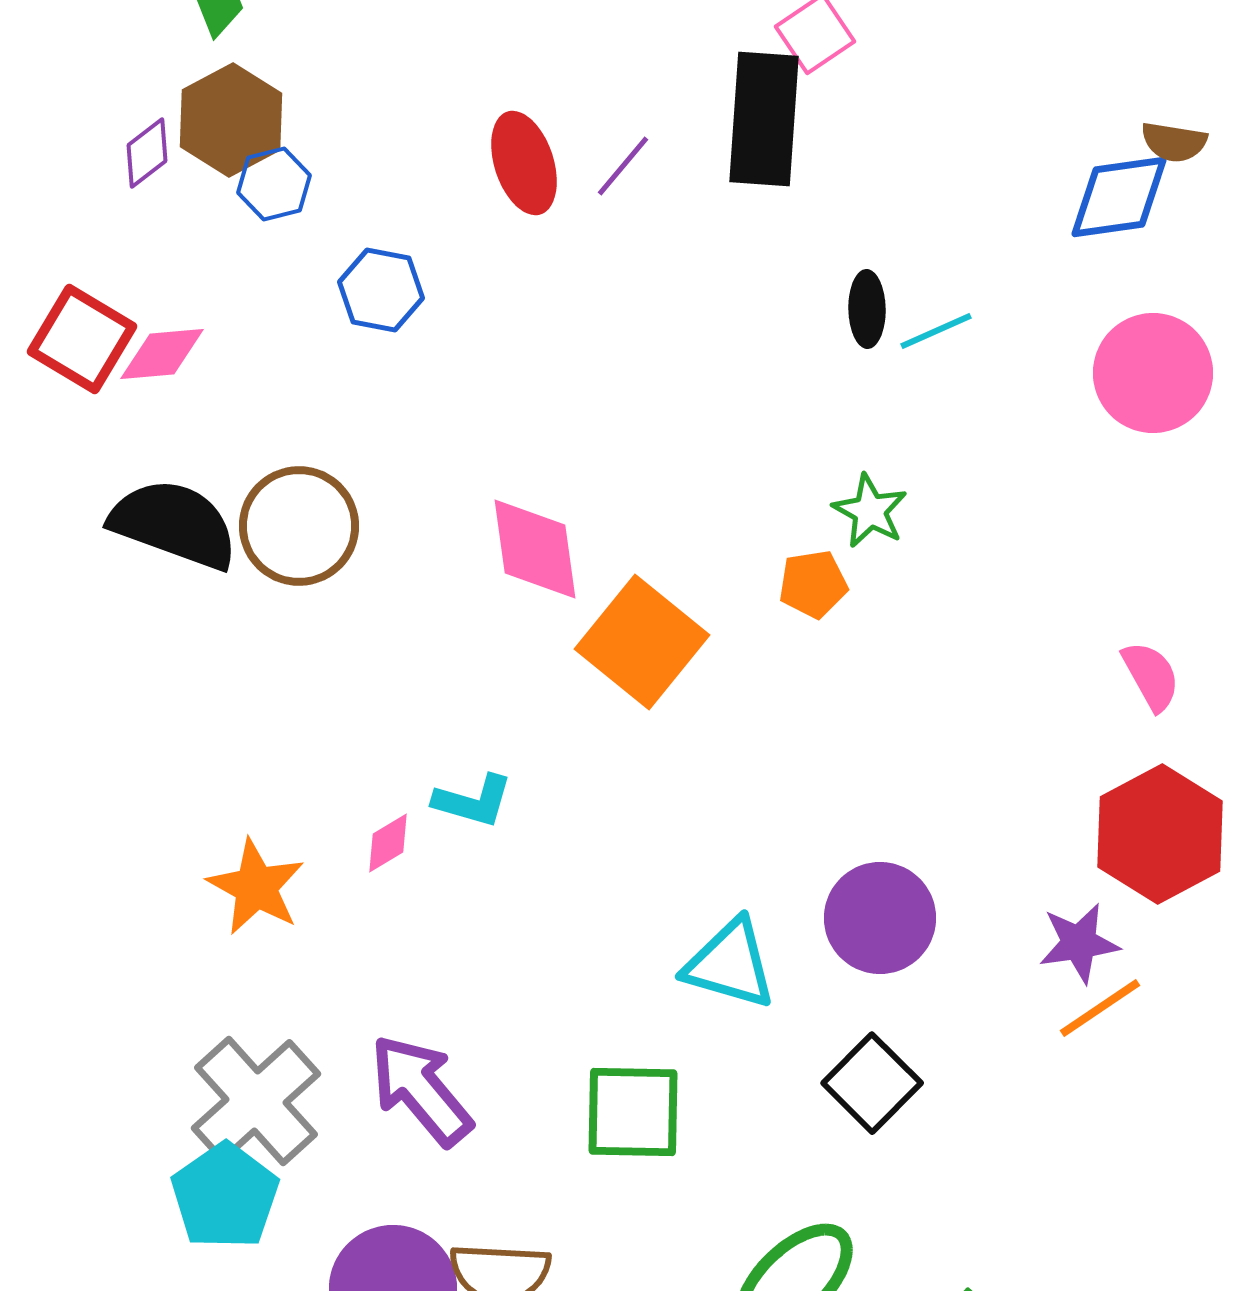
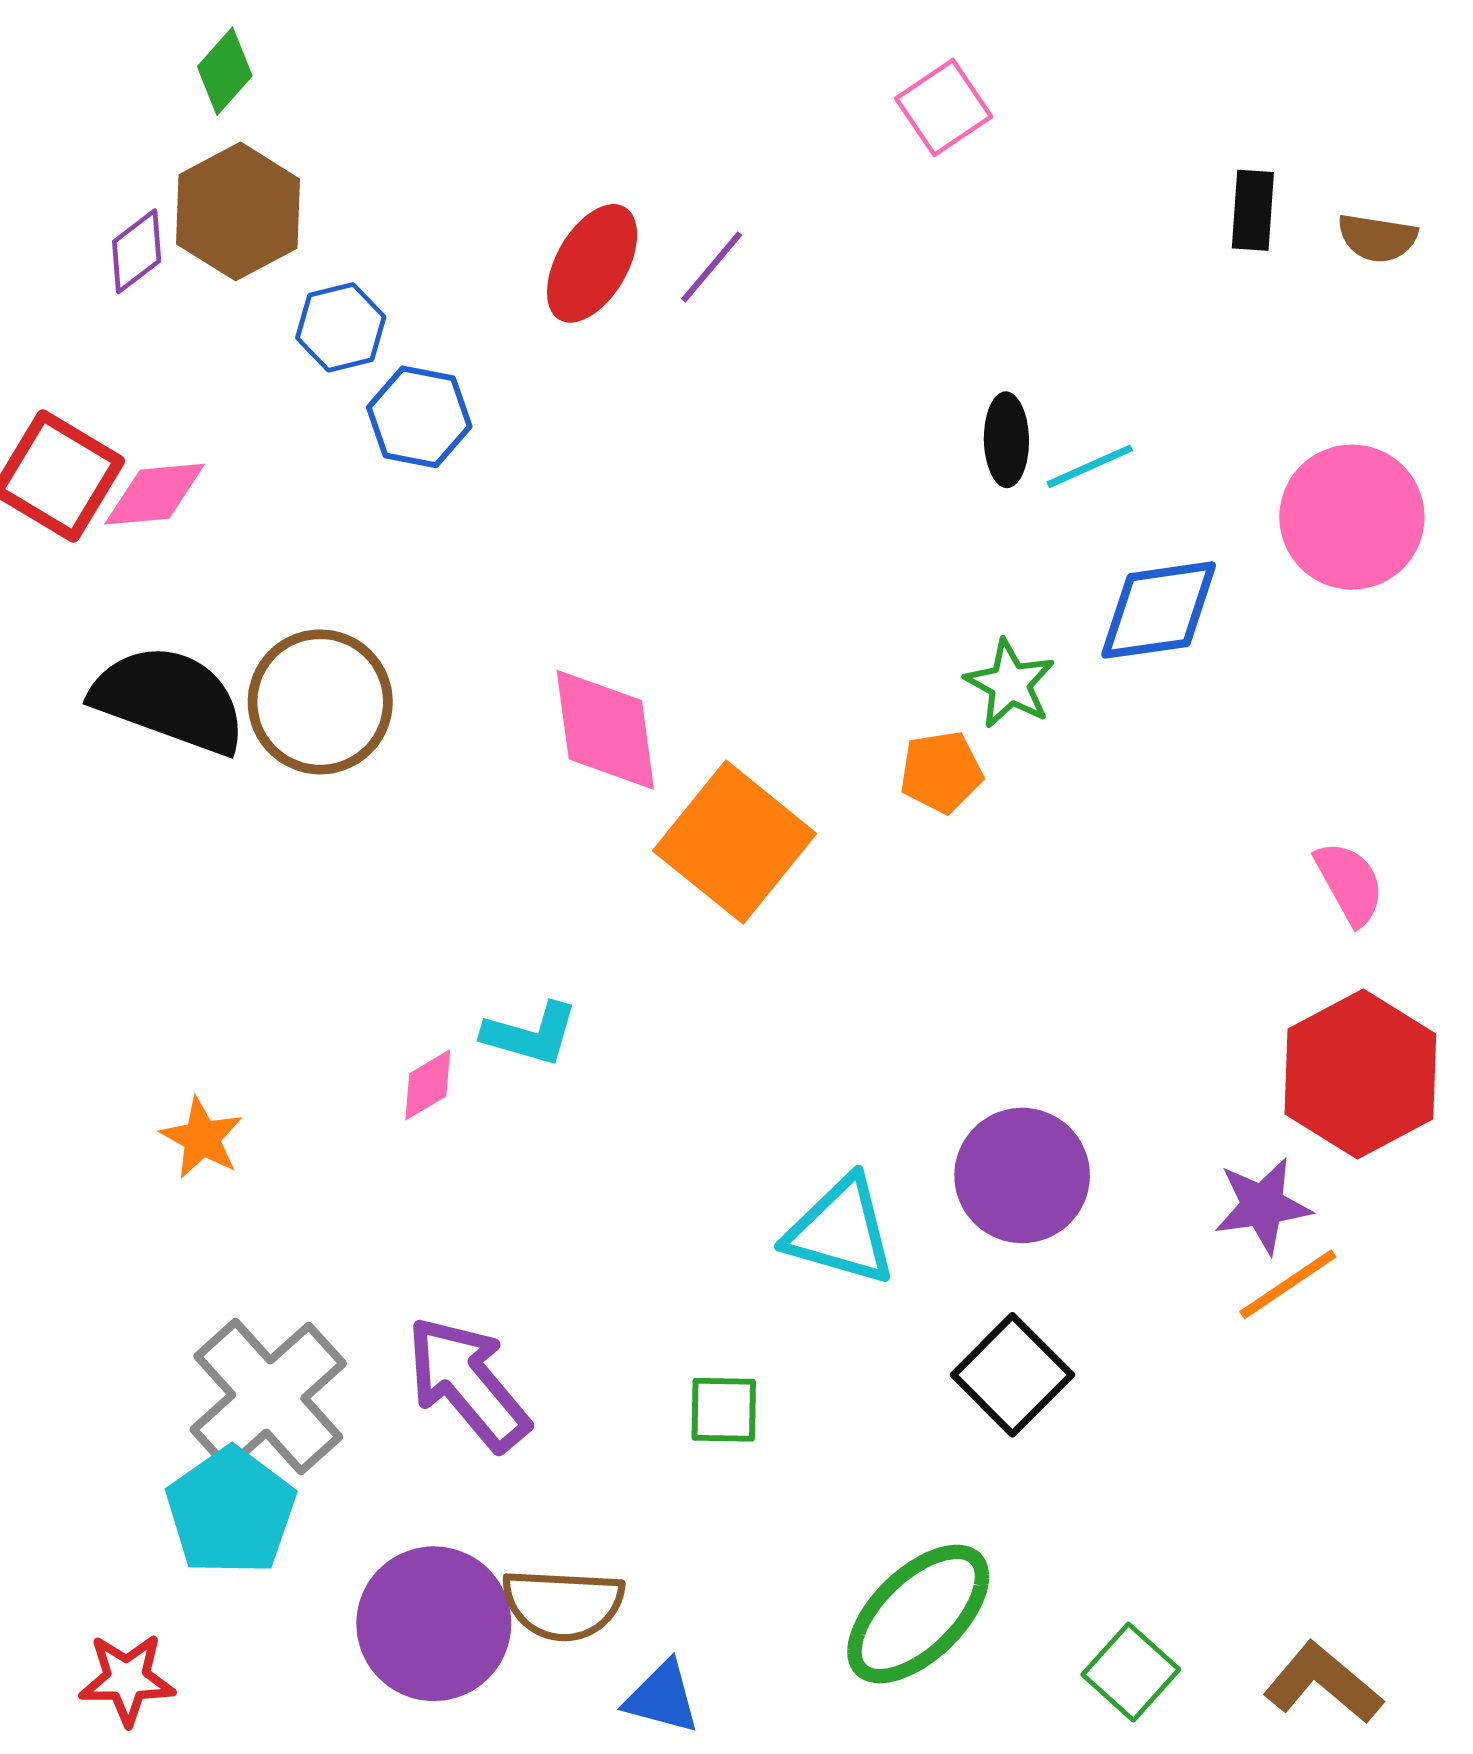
black rectangle: (764, 119) -> (1253, 210), moved, size x0.5
red ellipse: (524, 163) -> (592, 263), turned 48
blue hexagon: (274, 184) -> (341, 327), moved
blue diamond: (1119, 197) -> (1159, 610), moved
orange star: (256, 887) -> (202, 1138), moved, size x0.7
green square: (633, 1112) -> (724, 1410), size x0.6

